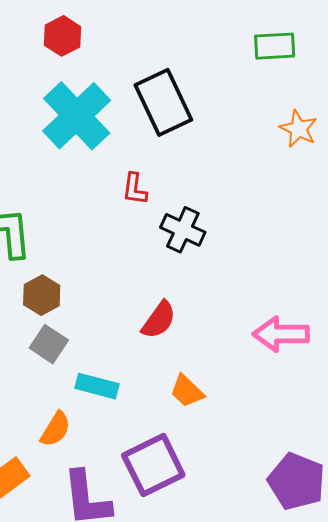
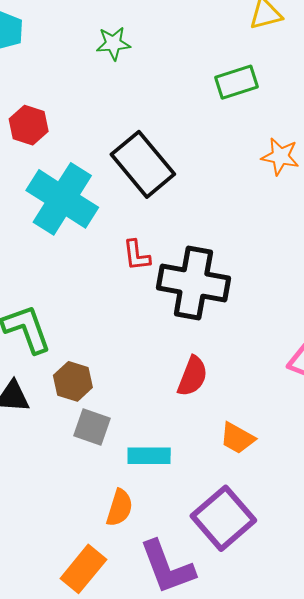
black cross: (183, 230) -> (193, 283), size x1.6

